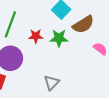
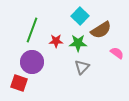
gray triangle: (52, 83) -> (82, 67), moved

